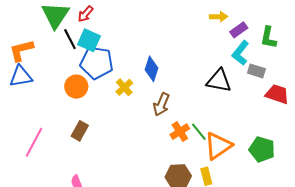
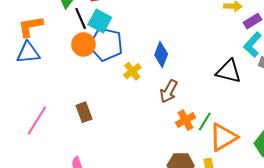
orange circle: (76, 87) -> (83, 44), moved
brown rectangle: (80, 131) -> (84, 112), turned -54
green line: (199, 132) -> (205, 122), turned 66

